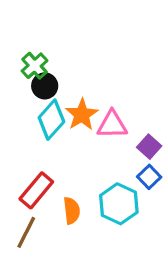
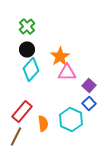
green cross: (35, 66) -> (27, 26), moved
orange star: (82, 115) -> (60, 56), moved

